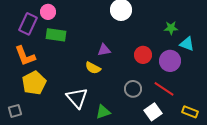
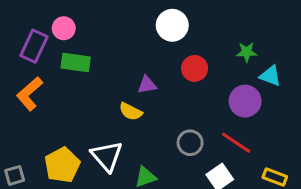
red circle: (143, 55) -> (195, 68), moved
orange L-shape: (25, 56) -> (30, 94), turned 70
yellow pentagon: (34, 83) -> (62, 165), moved

